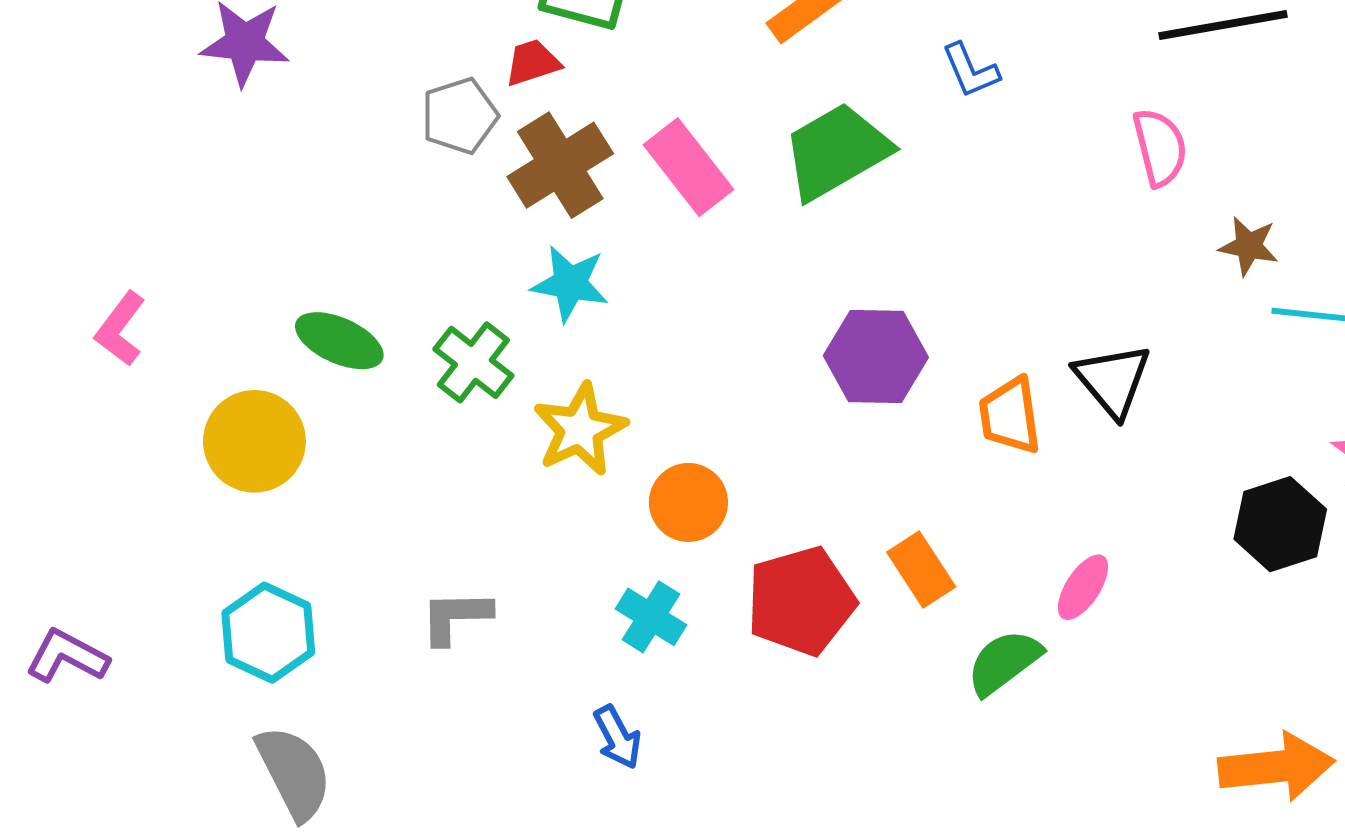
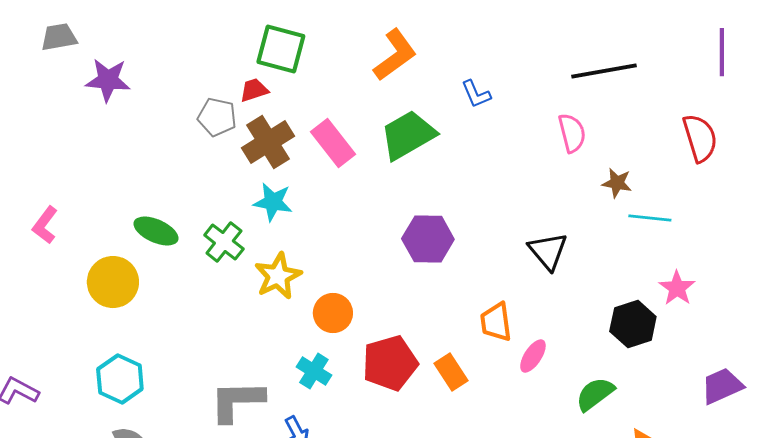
gray pentagon: (460, 116) -> (217, 117), turned 30
orange trapezoid: (1010, 416) -> (496, 322), moved
orange rectangle: (921, 569) -> (451, 372), moved
gray L-shape: (456, 617) -> (237, 401), moved, size x1.5
green semicircle: (1004, 662) -> (595, 394), moved

